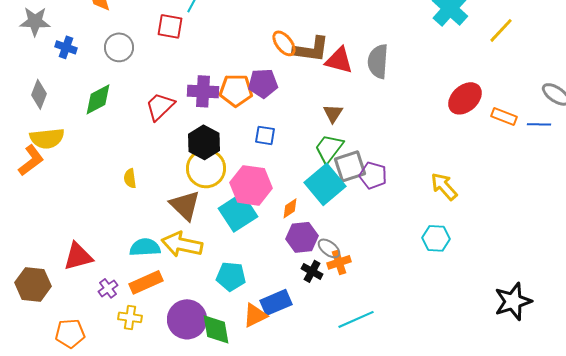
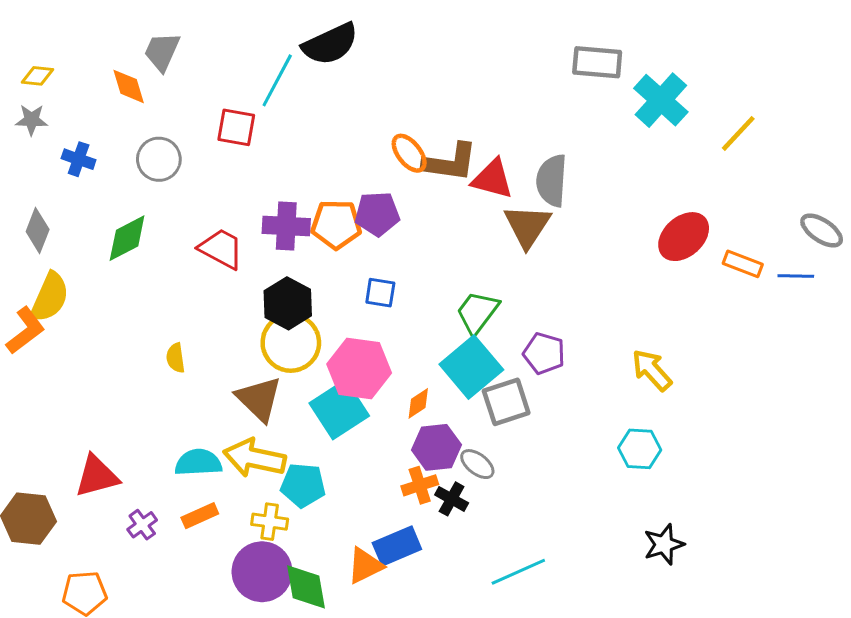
gray star: (35, 21) -> (31, 120), size x0.7
red trapezoid: (160, 106) -> (221, 249), turned 72
brown triangle: (333, 113) -> (527, 226), moved, size x1.6
yellow semicircle: (47, 138) -> (50, 297), turned -60
gray square: (350, 166) -> (506, 402), moved
orange cross: (339, 262) -> (420, 485), moved
cyan pentagon: (231, 276) -> (303, 485), moved
orange rectangle: (146, 282) -> (200, 516), size x0.7
black star: (513, 301) -> (664, 544), moved, size x0.7
yellow cross: (130, 317) -> (270, 522), moved

